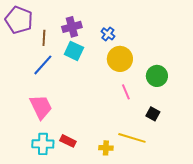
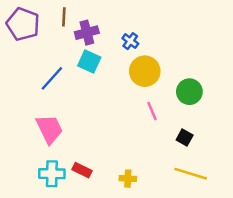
brown line: (44, 38) -> (64, 17), moved
yellow line: (132, 138) -> (191, 174), moved

